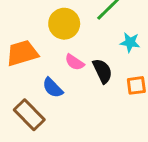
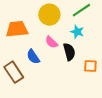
cyan star: (130, 42) -> (77, 32), moved

